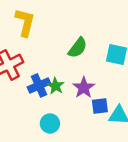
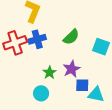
blue cross: (39, 85) -> (37, 39), moved
green star: (56, 86) -> (49, 73), moved

